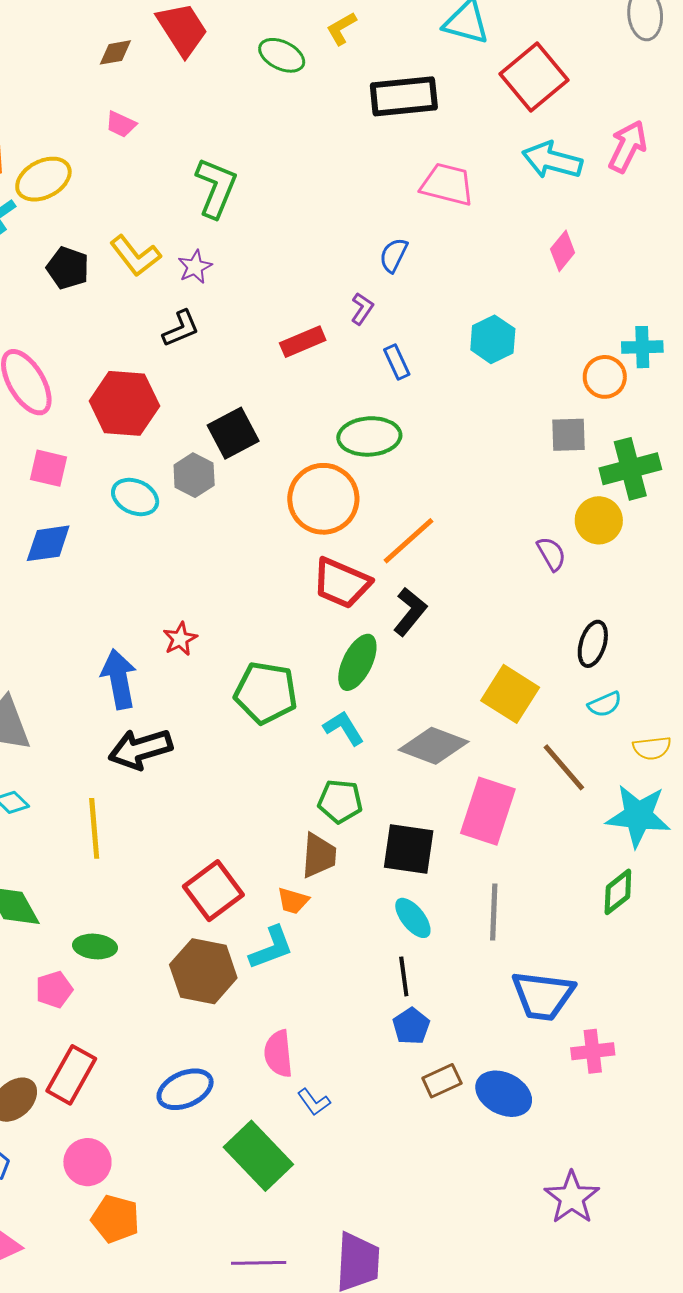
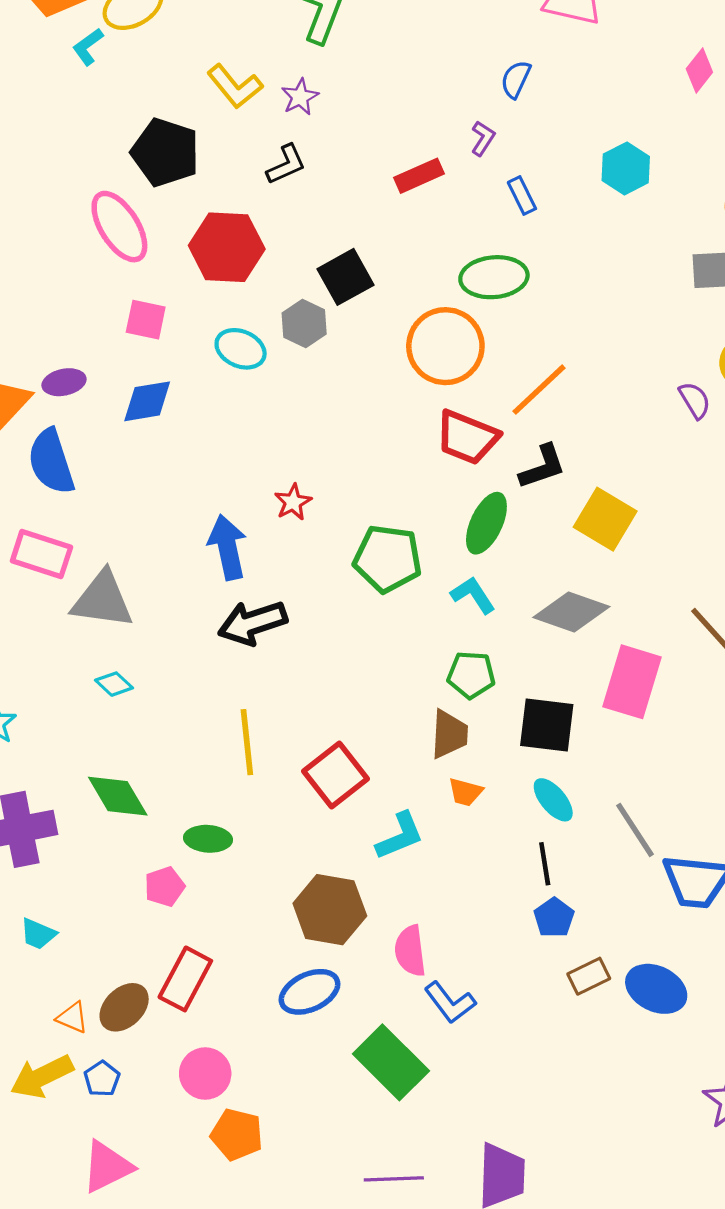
black pentagon: (68, 268) -> (165, 152), moved, size x1.5
black L-shape: (410, 612) -> (542, 467), turned 33
yellow square: (510, 694) -> (605, 519), moved
yellow line: (94, 828) -> (247, 742), moved
orange trapezoid: (293, 901) -> (465, 792), moved
gray line: (494, 912) -> (635, 830), moved, turned -34
brown hexagon: (203, 971) -> (330, 910), moved
blue L-shape: (314, 1102) -> (450, 1003), size x1.4

